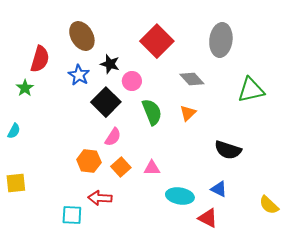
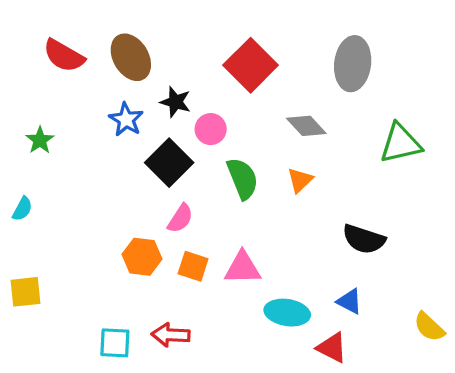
red semicircle: (40, 59) -> (64, 56), moved, turned 104
orange square: (121, 167) -> (193, 266), turned -30
pink triangle: (152, 168) -> (243, 268), size x1.4
red arrow: (100, 198) -> (171, 335), moved

